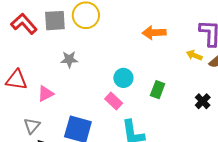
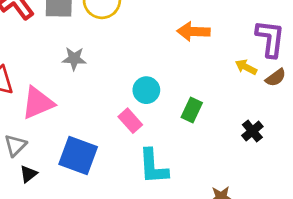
pink triangle: (46, 94) -> (38, 103), size x1.5

